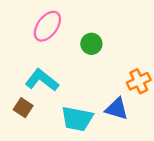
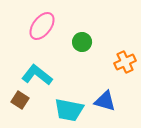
orange cross: (139, 81) -> (125, 62), moved

